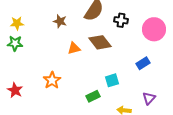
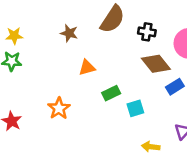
brown diamond: (100, 42) -> (156, 64), moved
green rectangle: (93, 96) -> (111, 93), moved

